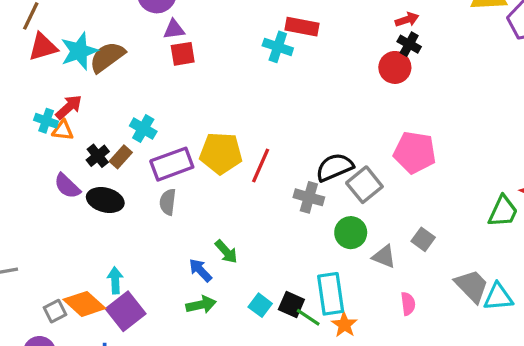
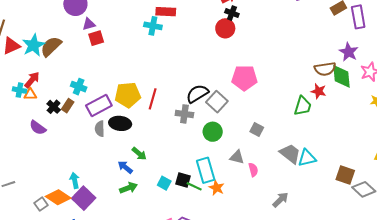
black ellipse: (105, 200) -> (120, 123), moved
gray triangle: (384, 257) -> (237, 157), moved

